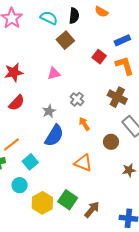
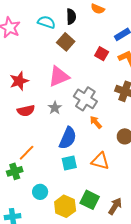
pink triangle: (54, 73) -> (59, 76), size x1.6
gray cross: (77, 99) -> (85, 99), size x1.6
red semicircle: (17, 103) -> (26, 111), turned 42
gray star: (49, 111) -> (55, 108), moved
cyan square: (30, 162) -> (69, 163), moved, turned 35

